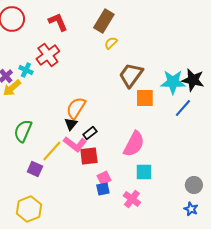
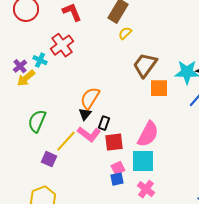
black rectangle: (90, 133) -> (104, 123), turned -32
red square: (89, 156) -> (114, 142), moved
cyan square: (144, 172) -> (143, 161), moved, size x1.4

